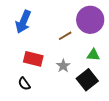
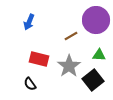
blue arrow: (23, 22) -> (29, 22), size x0.7
gray star: (63, 66) -> (69, 66), size x1.6

